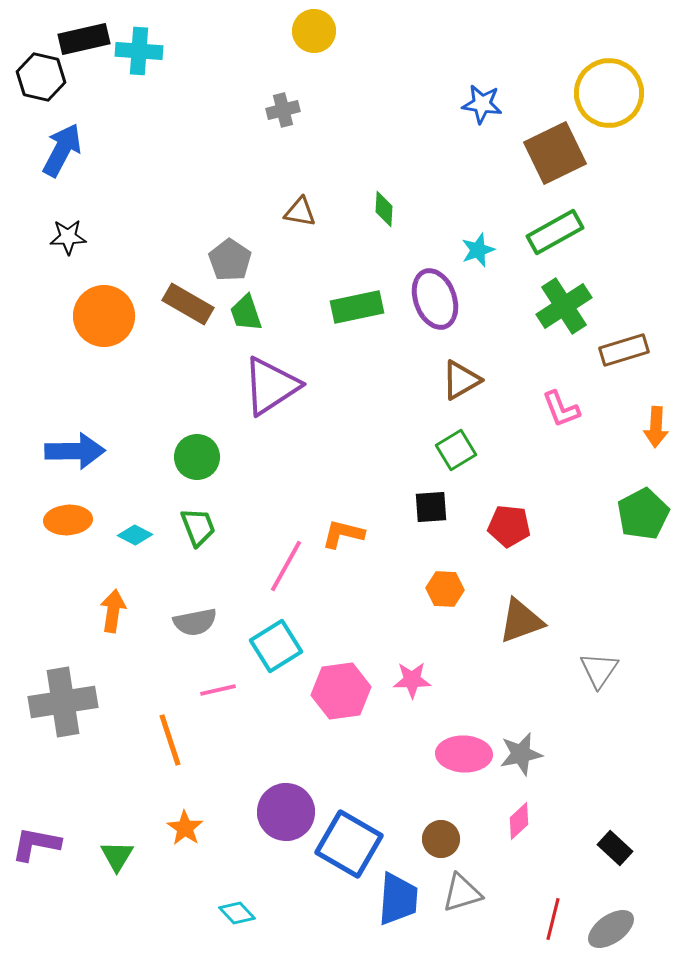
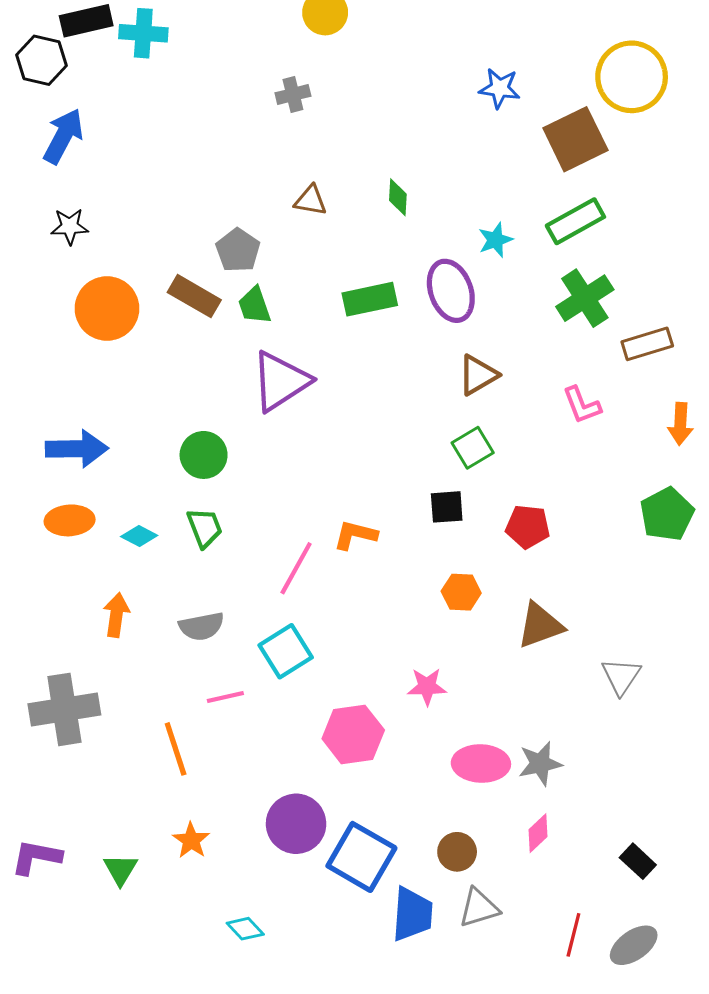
pink hexagon: (341, 691) -> (353, 734), moved

